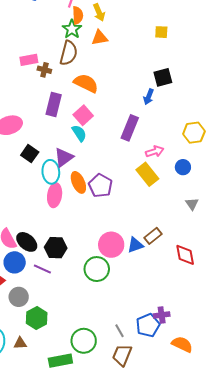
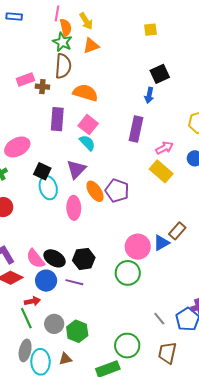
cyan ellipse: (51, 172) -> (48, 188), moved
gray circle: (19, 297) -> (54, 324), moved
gray line: (119, 331) -> (159, 319), moved

